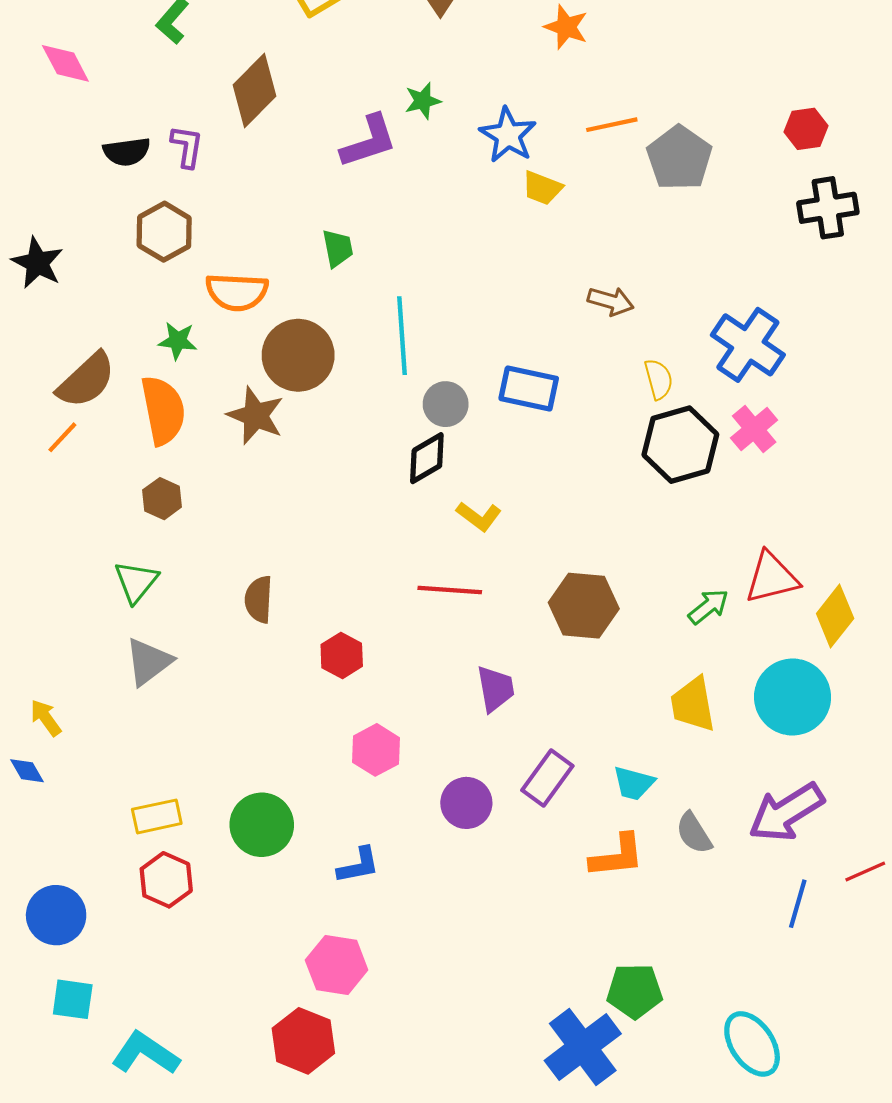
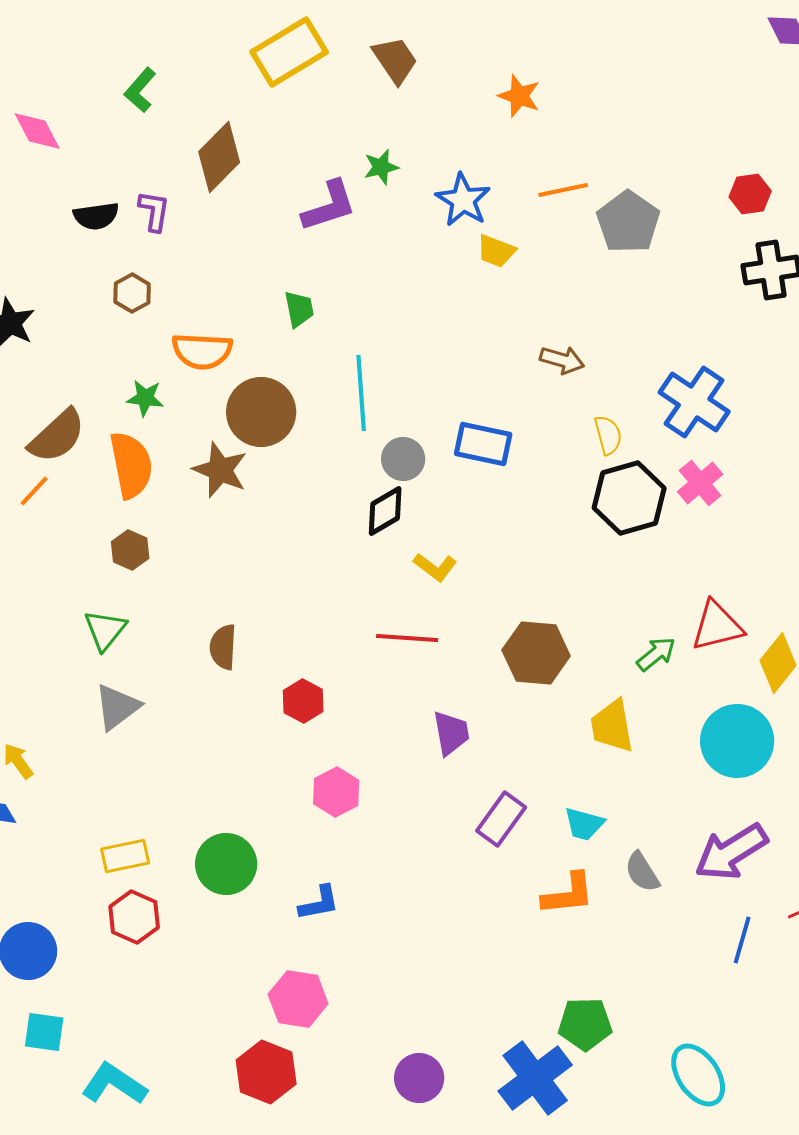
brown hexagon: (164, 232) -> (132, 293), size x0.7
yellow trapezoid: (693, 704) -> (612, 726), moved
purple circle: (466, 803) -> (419, 1078), moved

